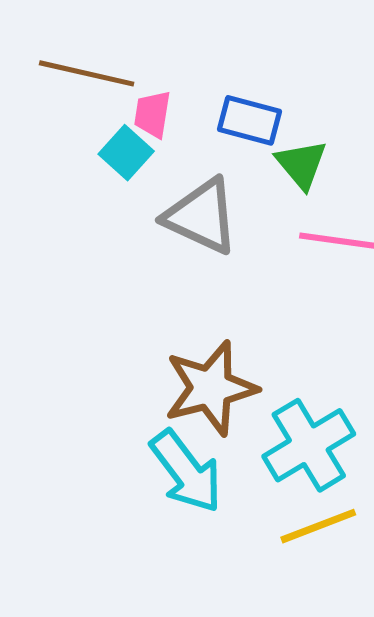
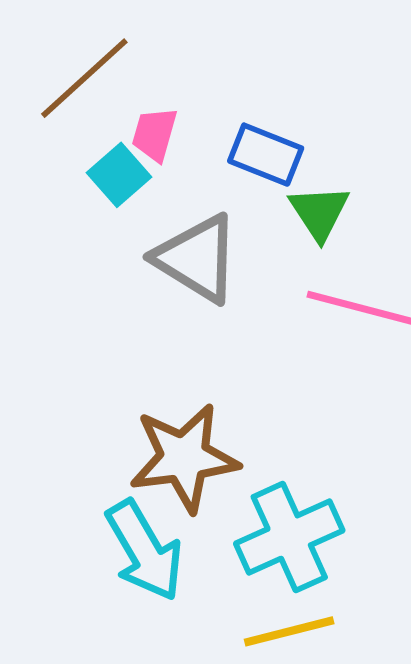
brown line: (87, 73) -> (84, 78), turned -62

